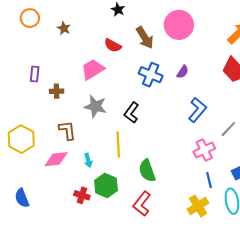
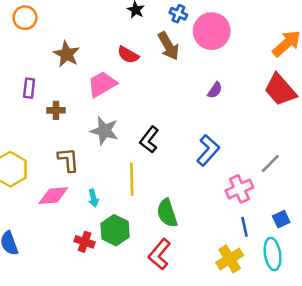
brown star: (64, 28) -> (67, 54), moved, size x1.5
blue cross: (151, 75) -> (178, 14), moved, size x0.6
blue L-shape: (197, 110) -> (208, 150), moved

